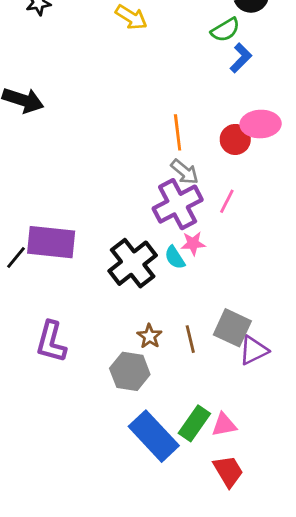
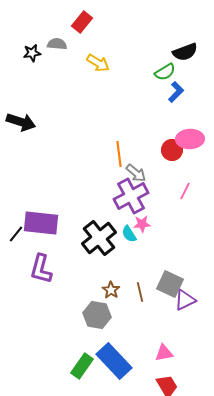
orange line: (178, 132) -> (119, 154), moved
pink line: (227, 201) -> (185, 191), moved
purple L-shape: (51, 342) -> (41, 269), moved
green rectangle: (194, 423) -> (82, 366), moved

